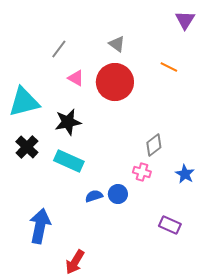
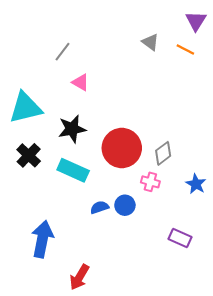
gray triangle: (117, 44) -> (150, 42), moved
orange line: (169, 67) -> (185, 50), moved
red circle: (115, 82) -> (122, 148), moved

